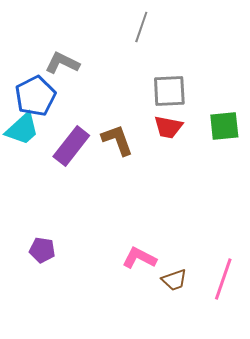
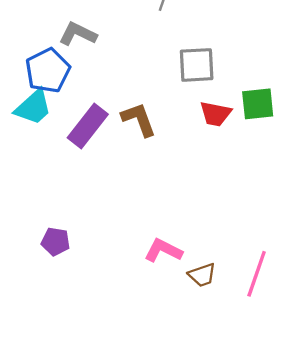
red trapezoid: (168, 127) -> (215, 114), moved

